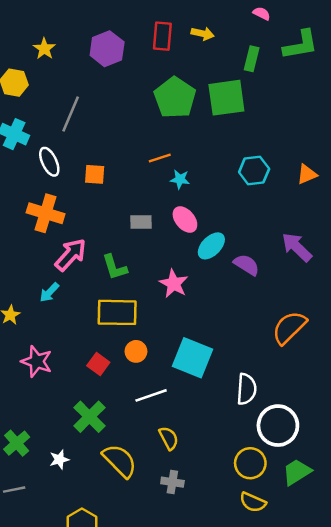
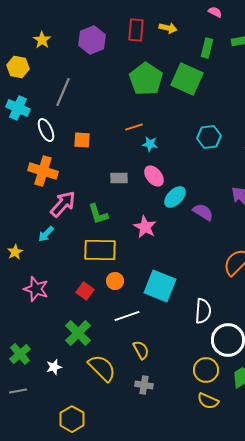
green square: (226, 98) -> (187, 79), turned 32

